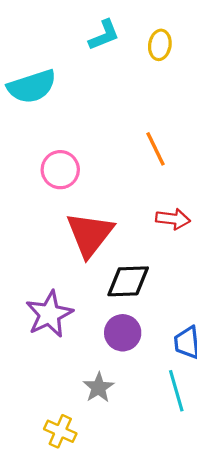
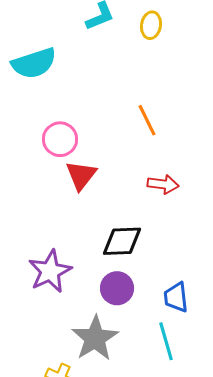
red triangle: (90, 234) -> (81, 175), moved, size x0.7
gray star: (99, 387) -> (95, 338), size x1.6

